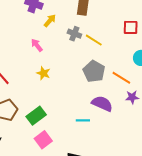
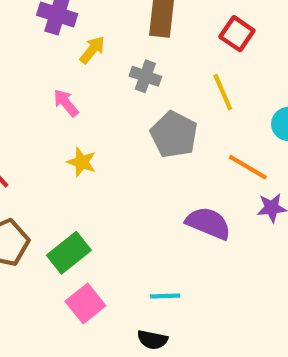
red square: (131, 27) -> (237, 34), moved, turned 35
yellow line: (94, 40) -> (223, 92), moved, turned 36
gray pentagon: (94, 71) -> (174, 135), moved
cyan line: (83, 120) -> (165, 296), moved

